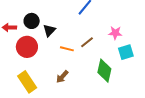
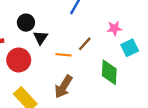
black circle: (32, 21) -> (26, 23), moved
brown arrow: (62, 77) -> (63, 87), size x1.5

